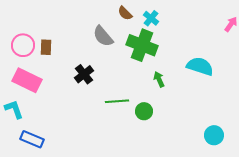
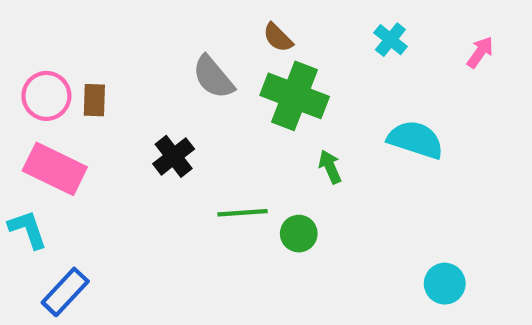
brown semicircle: (125, 13) -> (278, 38), moved
cyan cross: (151, 18) -> (390, 40), moved
blue rectangle: (32, 139) -> (65, 292), turned -70

